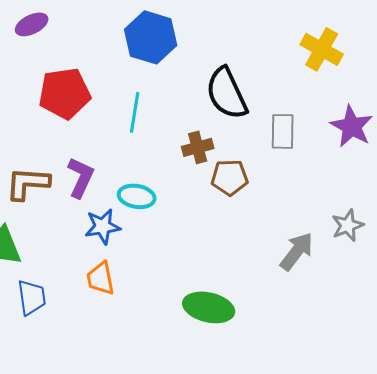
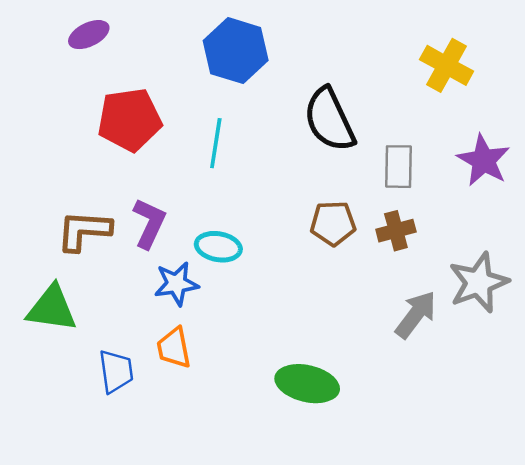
brown cross: (198, 147) -> (396, 231), moved
gray star: (348, 225) -> (479, 282), size x1.5
blue trapezoid: (32, 297) -> (116, 371), moved

